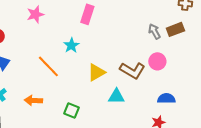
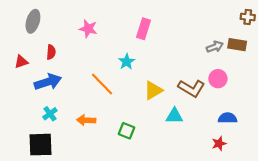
pink star: (35, 14) -> (88, 29), turned 30
brown rectangle: (175, 29) -> (237, 45), turned 30
gray arrow: (154, 31) -> (215, 47), turned 98

